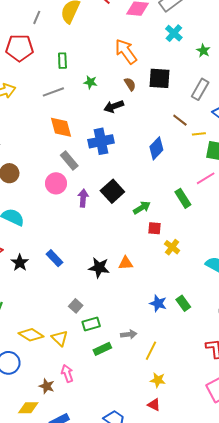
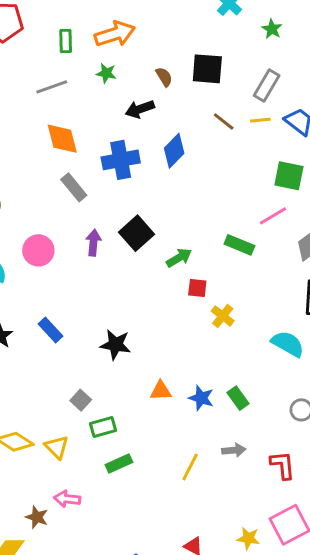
orange arrow: (126, 51) -> (115, 34), moved, turned 108
brown line: (180, 120) -> (224, 121), moved
yellow line: (199, 134) -> (260, 120), moved
blue diamond: (156, 148) -> (174, 151), moved
pink circle: (56, 183) -> (38, 250), moved
green rectangle: (183, 198) -> (239, 245), turned -36
orange triangle: (126, 263) -> (161, 391), moved
gray arrow: (129, 334) -> (234, 450), moved
pink arrow: (67, 373) -> (67, 499), turned -66
yellow star: (158, 380) -> (248, 538), moved

